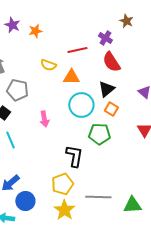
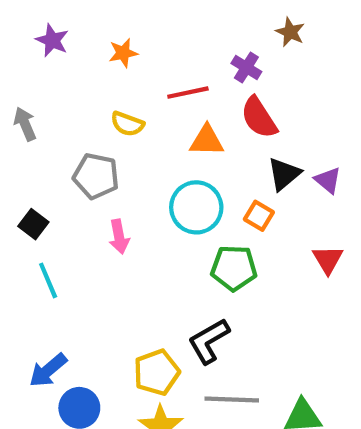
orange star: (35, 31) -> (123, 53), moved
orange triangle: (71, 77) -> (207, 141), moved
black triangle: (106, 89) -> (284, 174), moved
gray pentagon: (17, 90) -> (96, 176), moved
black L-shape: (74, 156) -> (209, 341), moved, turned -130

